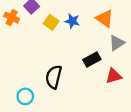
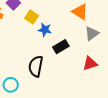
blue star: (72, 21) -> (45, 30), moved
black rectangle: (92, 59) -> (61, 47), moved

